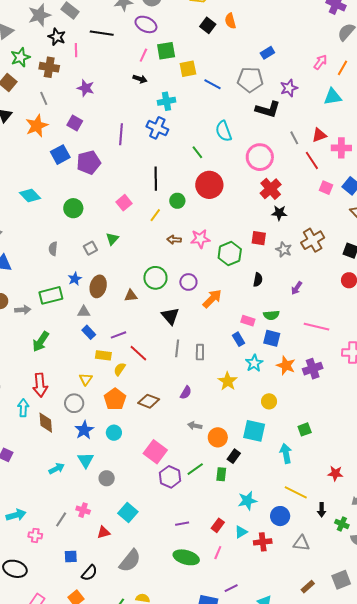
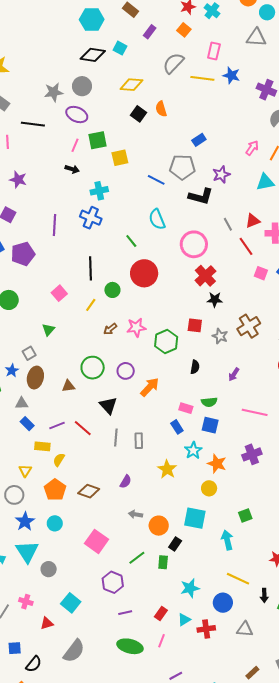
blue line: (213, 84) -> (156, 180), moved
brown arrow: (174, 240) -> (110, 329), turned -40
gray square: (90, 248) -> (29, 353), moved
red line: (138, 353) -> (83, 428), moved
orange star: (286, 366) -> (217, 464), moved
cyan triangle: (86, 460) -> (27, 552), size x1.4
purple hexagon: (170, 477) -> (113, 582), moved

